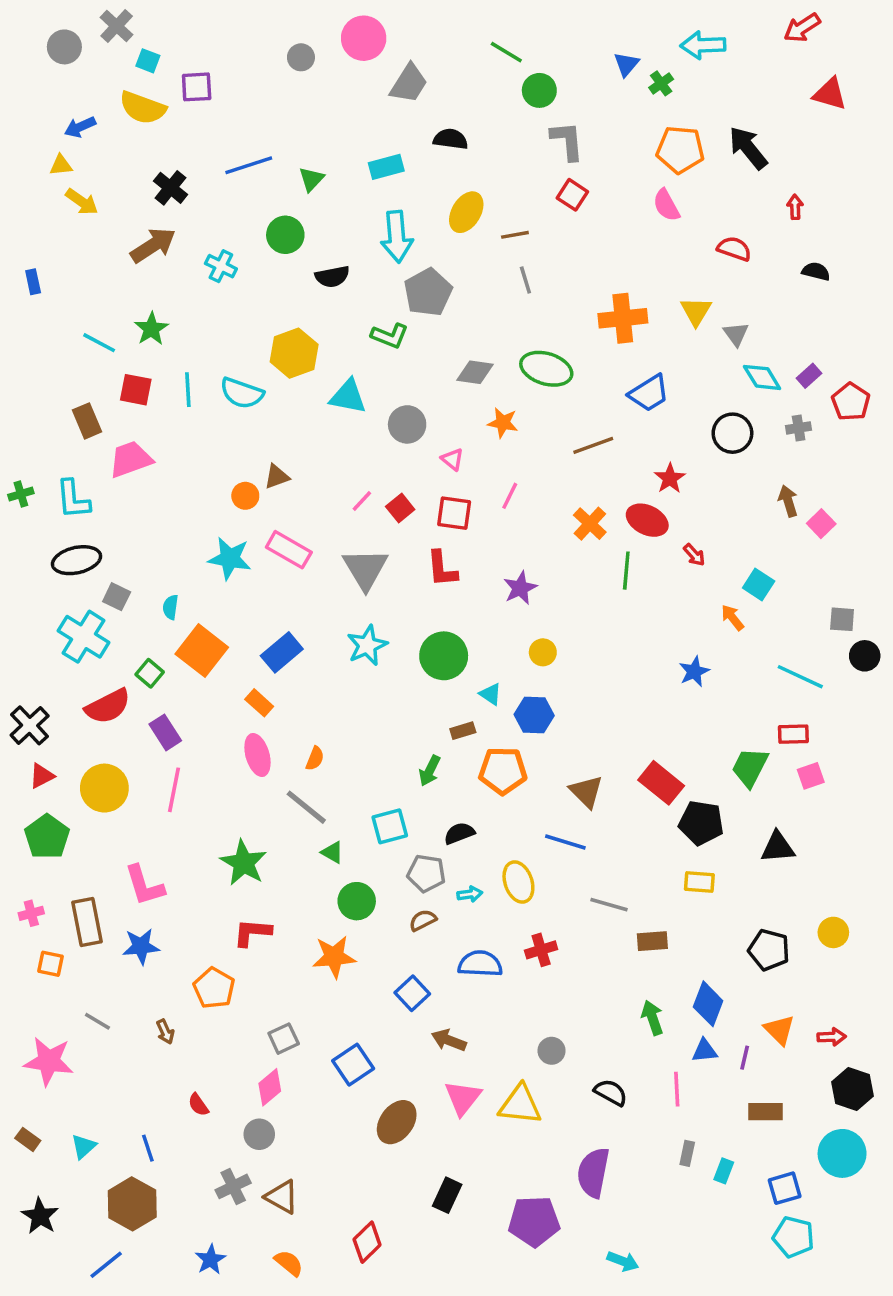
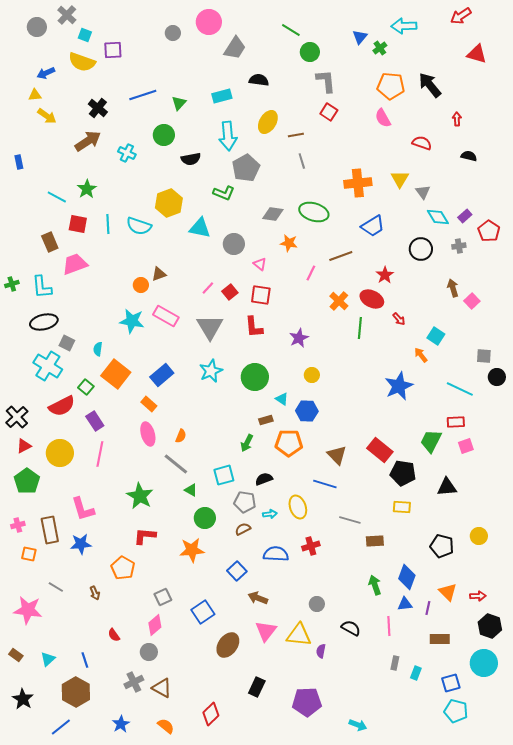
pink line: (510, 496) -> (311, 273), moved
blue star: (694, 671) -> (399, 386), size x1.6
purple semicircle: (593, 1173) -> (321, 651), moved, size x0.5

